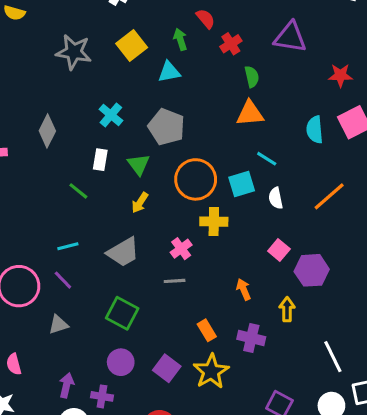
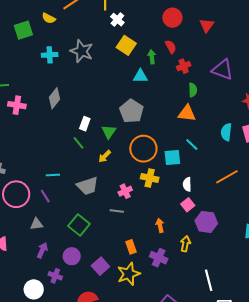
yellow square: (132, 46) -> (126, 45), moved, turned -30
cyan cross: (111, 115) -> (50, 55), moved, turned 35
green line: (78, 191) -> (79, 143), moved
white semicircle: (276, 198) -> (187, 184), moved
purple arrow: (66, 385) -> (42, 250), moved

